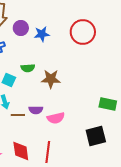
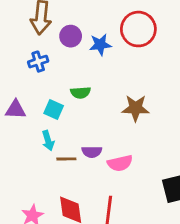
red circle: (83, 32) -> (138, 29), moved
brown star: (51, 79) -> (136, 108), moved

